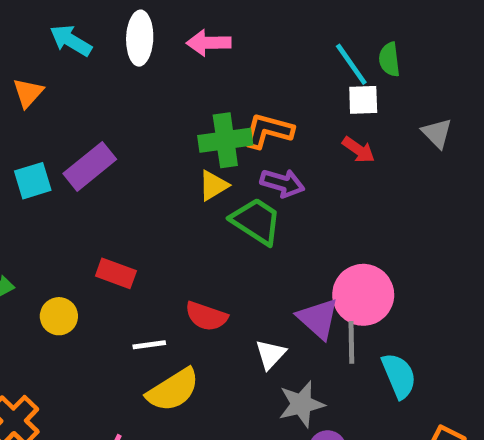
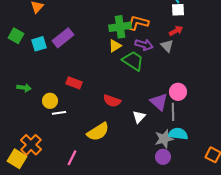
gray triangle: (437, 133) -> (167, 46), moved
red arrow: (358, 150) -> (176, 31), turned -64
pink circle: (363, 295) -> (178, 92), size x0.7
white line: (149, 345) -> (59, 113), moved
cyan semicircle: (399, 376) -> (178, 134), moved, turned -60
gray star: (301, 404) -> (164, 139), moved

